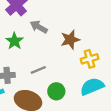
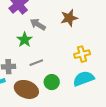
brown star: (70, 40) -> (69, 18), moved
green star: (14, 41) -> (25, 40), moved

